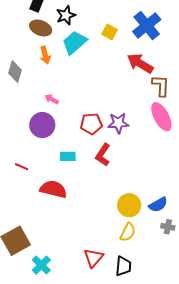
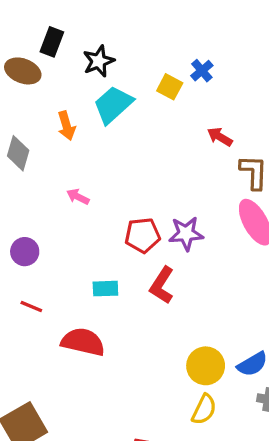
blue cross: (147, 25) -> (202, 71), moved, size x0.5
brown ellipse: (41, 28) -> (23, 71), moved
red arrow: (140, 63) -> (220, 137), size x0.6
purple circle: (42, 125) -> (25, 252), moved, size x0.7

